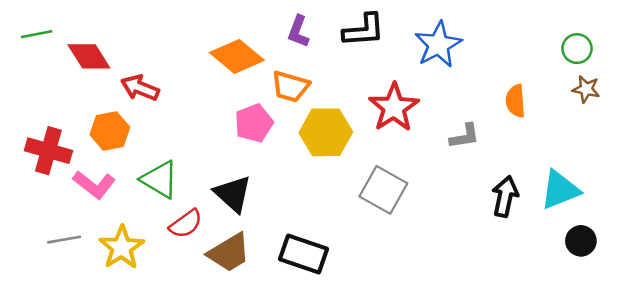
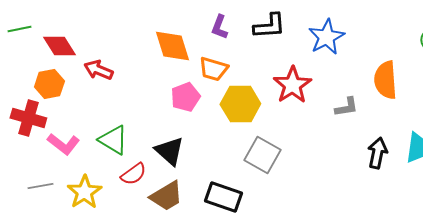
orange diamond: (237, 56) -> (172, 46), turned 33
orange semicircle: (516, 101) -> (385, 80), size x1.5
orange hexagon: (110, 131) -> (49, 84), moved
gray square: (383, 190) -> (262, 155), moved

